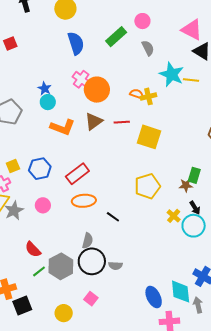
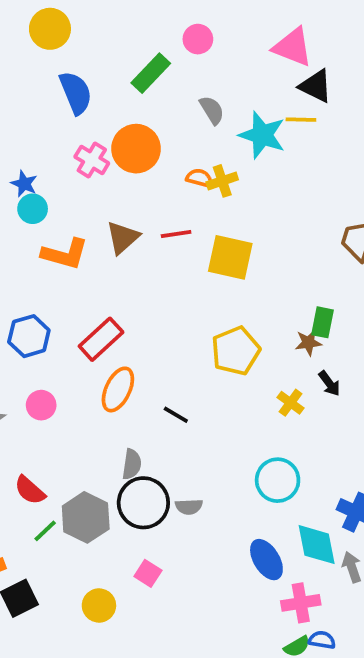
gray semicircle: (148, 48) -> (212, 110), moved
yellow line: (191, 80) -> (301, 120), moved
orange circle: (97, 90) -> (136, 149), moved
orange ellipse: (84, 201) -> (118, 389), turned -55
cyan circle: (194, 226) -> (278, 480), moved

